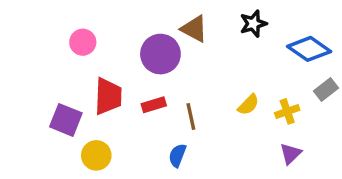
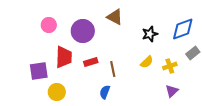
black star: (253, 24) -> (150, 34), moved
blue diamond: (309, 49) -> (183, 29), turned -55
purple circle: (160, 54) -> (83, 31), moved
purple square: (66, 120) -> (39, 71), turned -30

